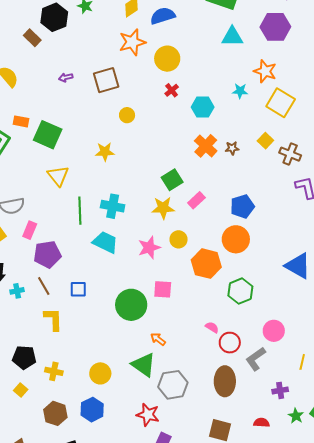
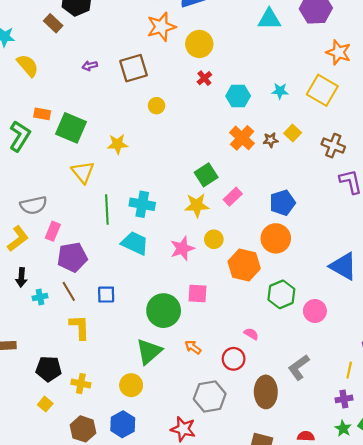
orange star: (265, 71) -> (338, 52), moved
cyan star: (240, 91) -> (280, 91), moved
yellow square: (265, 141) -> (293, 133), moved
yellow star: (105, 152) -> (118, 144), moved
pink circle: (274, 331) -> (315, 311), moved
red circle: (230, 343) -> (234, 359), moved
green triangle: (144, 365) -> (149, 351), moved, turned 44
purple cross: (280, 390) -> (344, 399), moved

